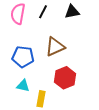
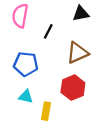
black line: (43, 12) -> (48, 31), moved
brown triangle: (55, 47) -> (77, 53), moved

